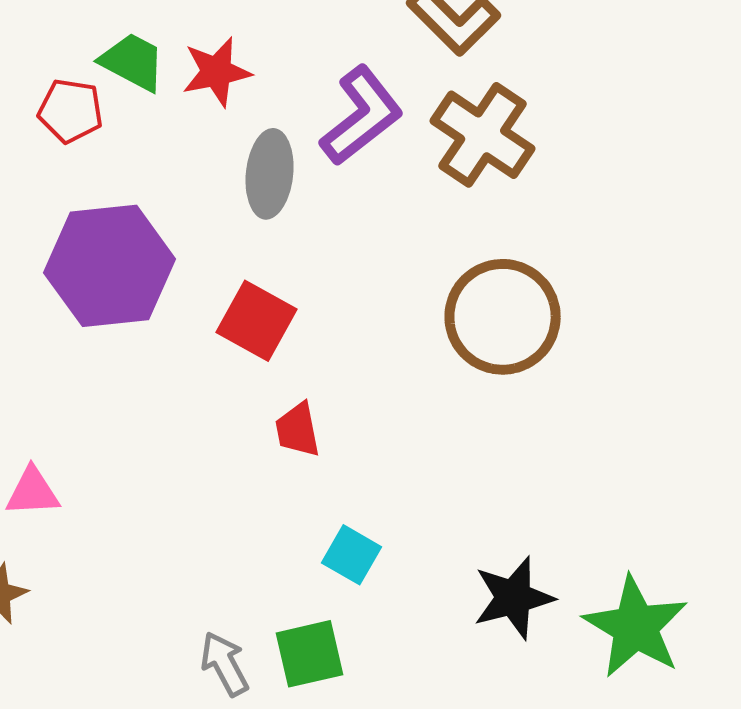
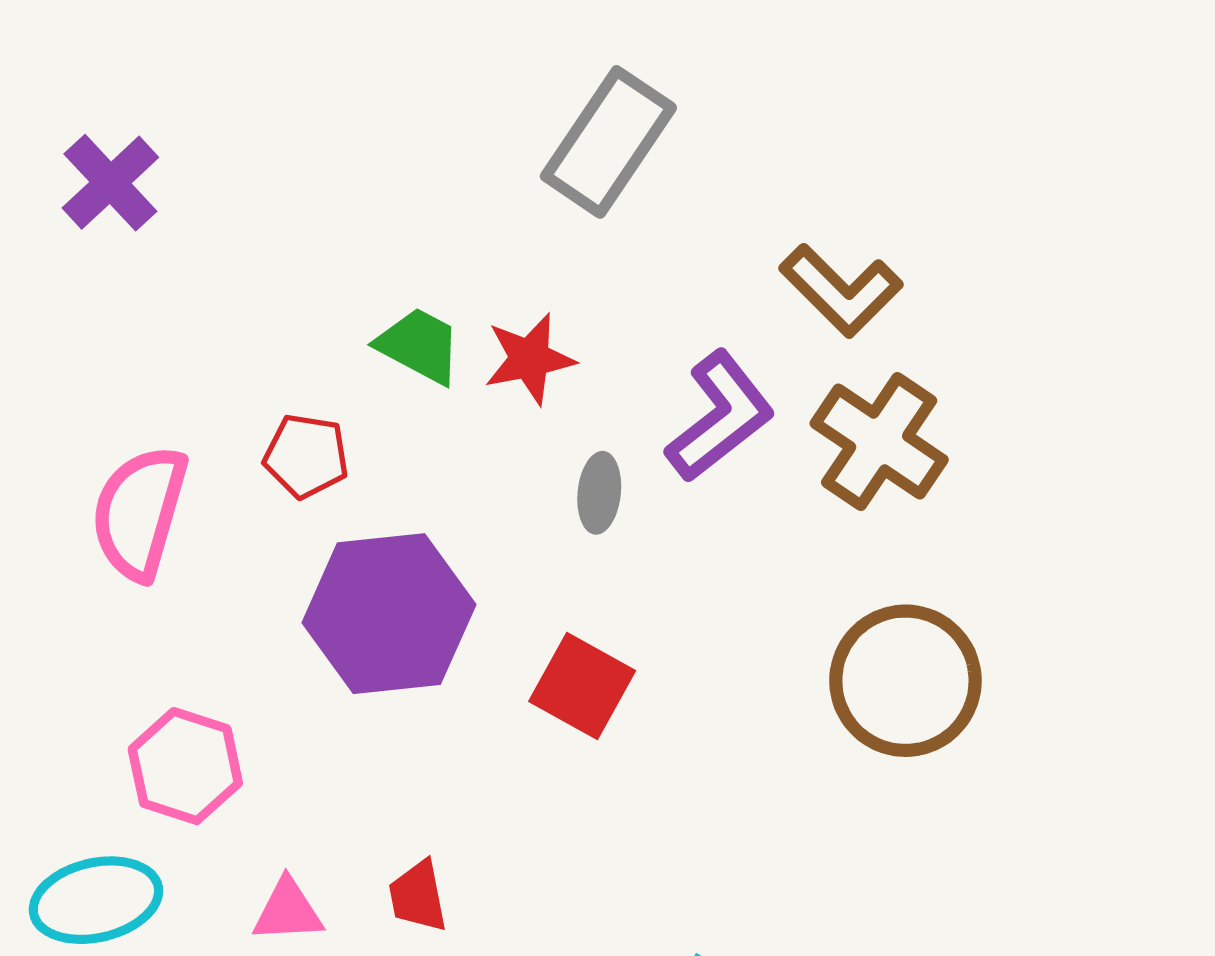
red pentagon: (71, 111) -> (306, 456), moved
gray ellipse: (270, 174) -> (599, 493), size x0.7
red trapezoid: (298, 430) -> (418, 896), moved

